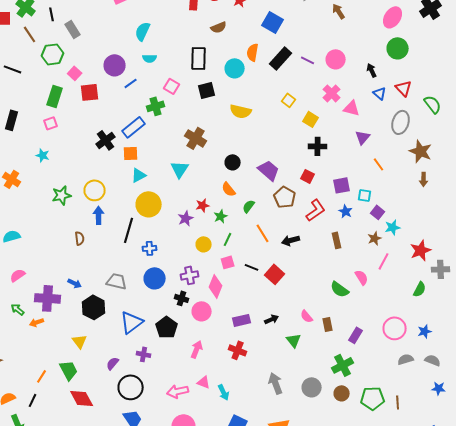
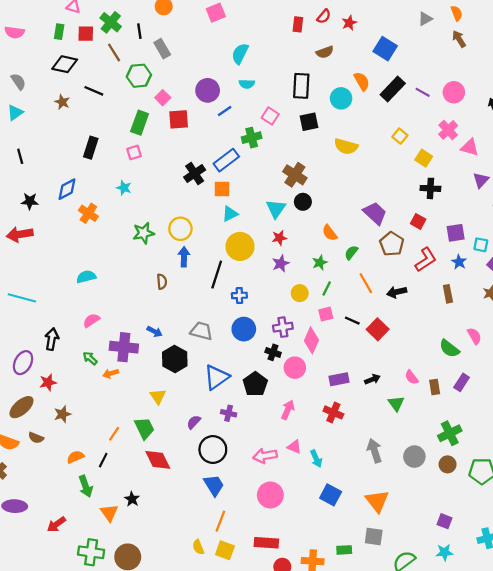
orange semicircle: (253, 52) -> (362, 81), turned 138
black circle: (233, 162) -> (303, 202), moved
red star: (203, 205) -> (279, 238), moved
purple rectangle: (356, 335) -> (462, 382), moved

